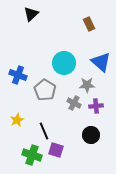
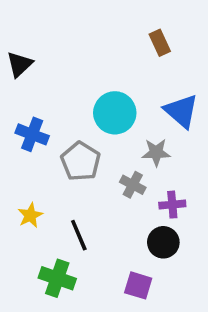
black triangle: (31, 14) -> (19, 64), moved
purple cross: (96, 106) -> (172, 205), moved
purple square: (56, 150) -> (138, 285), moved

